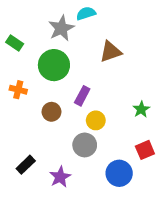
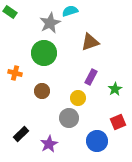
green rectangle: (15, 43) -> (10, 12), moved
purple rectangle: (82, 96) -> (91, 77), moved

